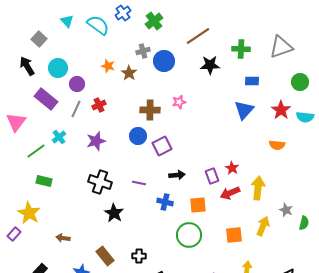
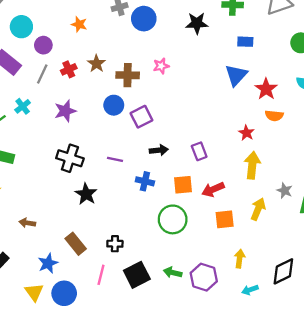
brown star: (129, 73) -> (96, 64), moved
red star: (281, 110) -> (266, 89), moved
red star: (232, 168) -> (246, 133), moved
red arrow: (230, 193) -> (213, 189), moved

